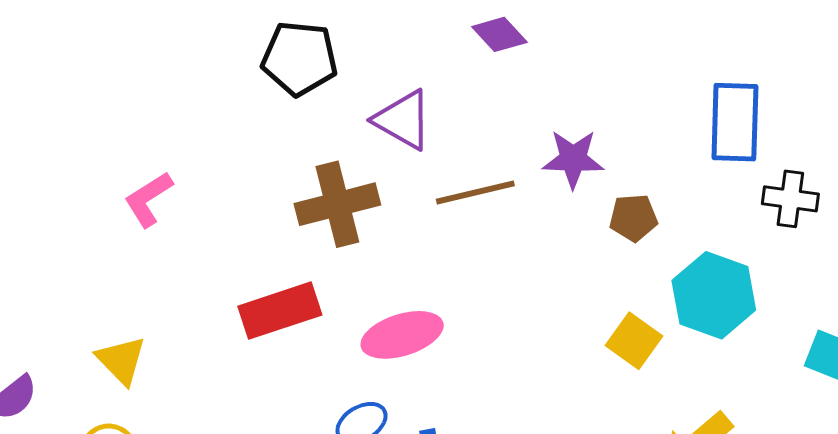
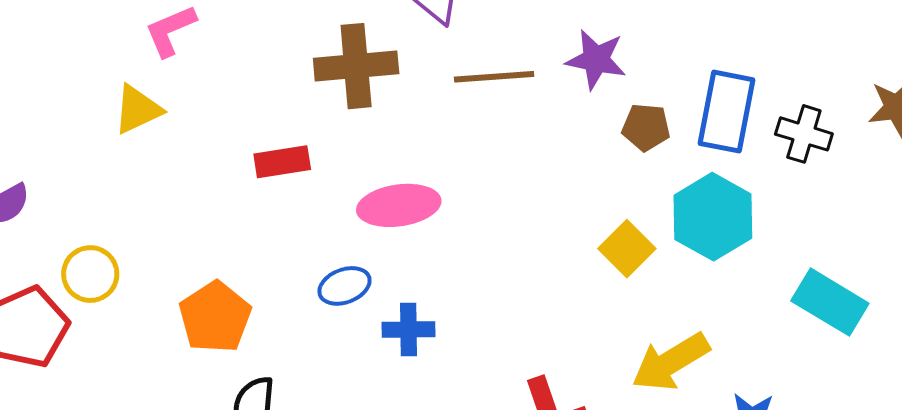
blue rectangle: (735, 122) -> (726, 112), moved
red rectangle: (280, 311) -> (282, 162), size x0.7
yellow triangle: (121, 360) -> (138, 109), moved, turned 40

